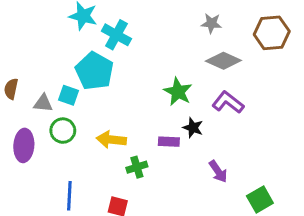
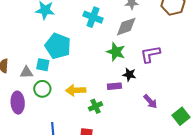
cyan cross: (116, 35) -> (93, 17), moved
gray diamond: (223, 61) -> (126, 27), moved, turned -35
purple L-shape: (228, 102) -> (150, 54), turned -40

